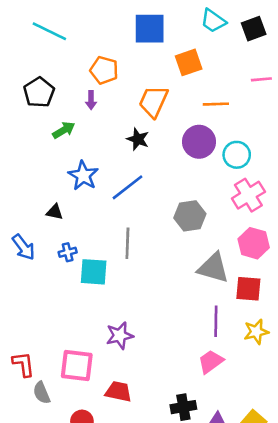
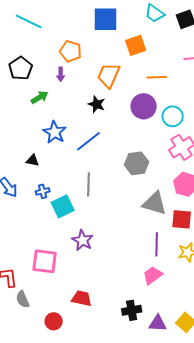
cyan square: (94, 272) -> (63, 206), turned -30
purple star: (120, 336) -> (83, 240), moved, turned -30
pink square: (77, 365) -> (45, 261), moved

